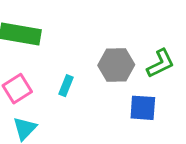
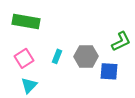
gray hexagon: (116, 65) -> (86, 56), moved

